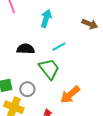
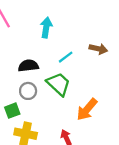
brown arrow: (90, 24) -> (98, 49), moved
gray circle: (27, 89) -> (28, 91), moved

